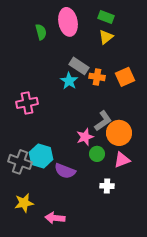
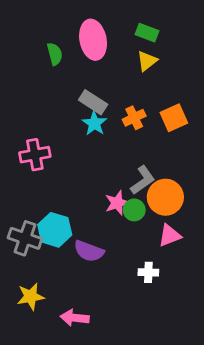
gray rectangle: (79, 66) -> (93, 102), moved
orange cross: (97, 77) -> (134, 118), turned -35
green circle: (97, 154) -> (134, 210), moved

